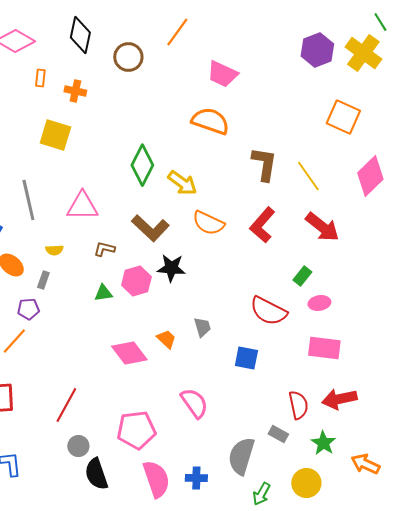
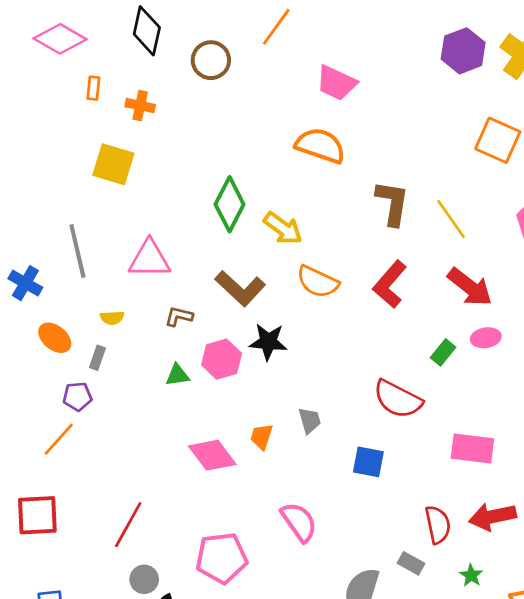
pink ellipse: (319, 303) -> (486, 338), moved
orange trapezoid: (166, 339) -> (262, 437), turned -115
green star: (323, 443) -> (471, 575), size x0.7

